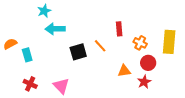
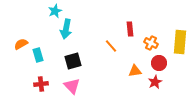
cyan arrow: (55, 29) -> (66, 29), turned -78
black square: (78, 52) -> (73, 61), moved
red cross: (30, 84) -> (41, 84), turned -32

